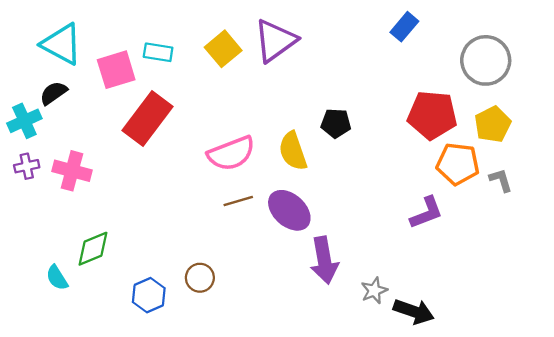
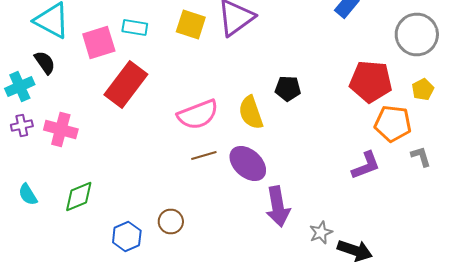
yellow square: (223, 49) -> (191, 24), turned -32
black semicircle: (53, 93) -> (45, 62), turned 90
yellow pentagon: (493, 124) -> (423, 90), size x0.7
gray L-shape: (501, 180) -> (421, 156), moved
cyan semicircle: (57, 278) -> (28, 194), moved

